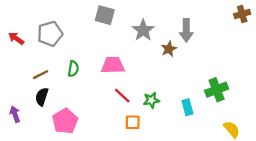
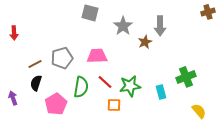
gray pentagon: (50, 34) -> (62, 58), moved
red arrow: (16, 38) -> (14, 33), turned -128
green semicircle: (73, 69) -> (81, 87), moved, size x1.5
green star: (151, 100) -> (130, 86), size x1.5

